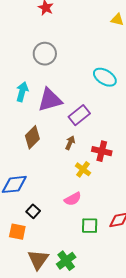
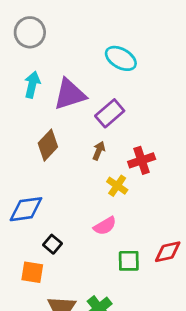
gray circle: (45, 54) -> (30, 32), moved
cyan ellipse: (105, 77) -> (121, 58), moved
red cross: (102, 151) -> (142, 160), turned -30

